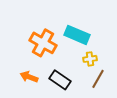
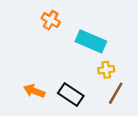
orange cross: (43, 43) -> (51, 20), moved, size x0.6

